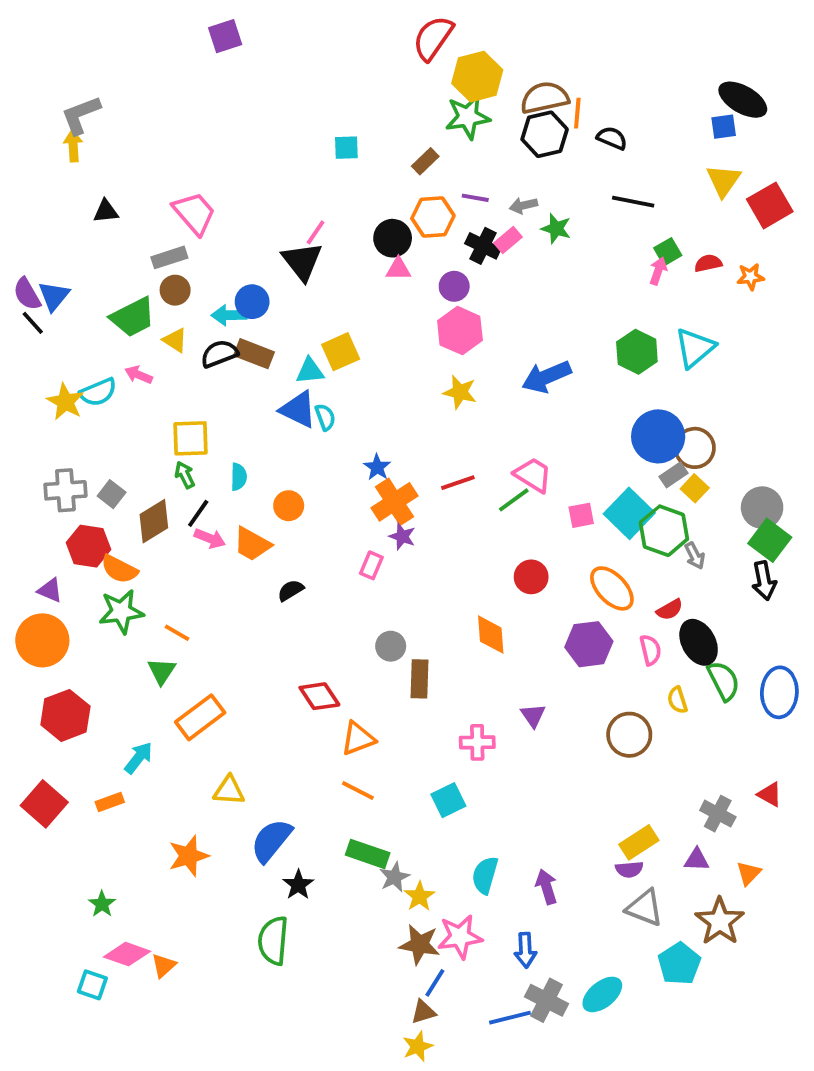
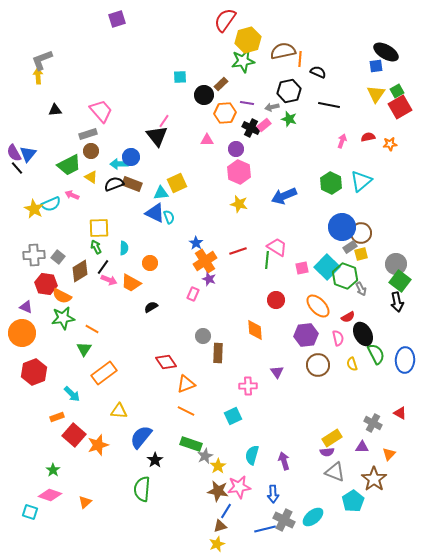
black hexagon: (545, 134) -> (289, 91), moved
black circle: (393, 238) -> (204, 95), moved
green square: (668, 252) -> (397, 91), moved
yellow square: (695, 488) -> (361, 254), turned 32
green line: (514, 500) -> (267, 260), turned -48
brown circle: (629, 735) -> (318, 365), moved
cyan arrow: (139, 758) -> (72, 394), turned 96
red square: (44, 804) -> (74, 435), moved
pink diamond: (127, 954) -> (50, 495), moved
cyan square: (92, 985) -> (30, 512), moved

